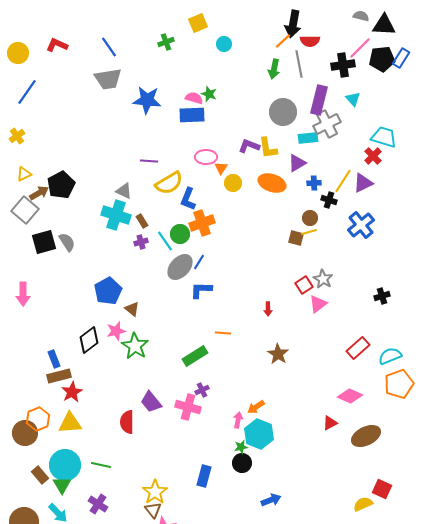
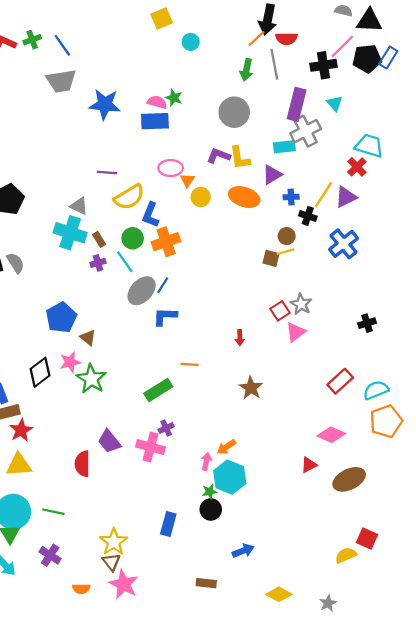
green cross: (166, 42) -> (32, 40), moved
gray circle: (283, 112) -> (234, 112), moved
green circle: (180, 234) -> (133, 238), moved

